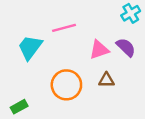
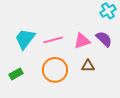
pink line: (64, 28) -> (53, 40), moved
green rectangle: (19, 107) -> (16, 74), moved

